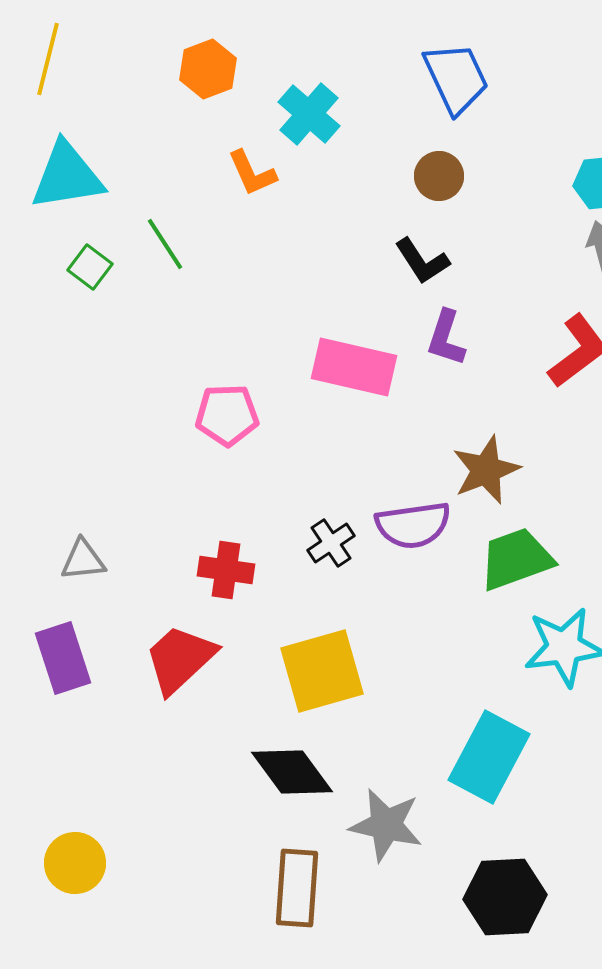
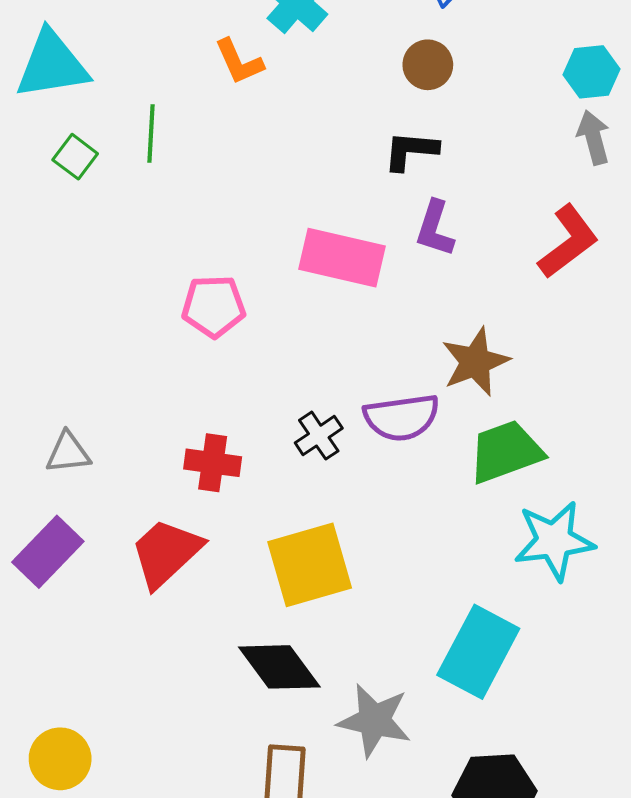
green line: (165, 244) -> (151, 133), turned 36
black L-shape: (422, 261) -> (411, 151), turned 128
purple rectangle: (63, 658) -> (48, 552), turned 62

